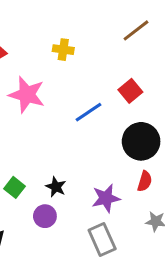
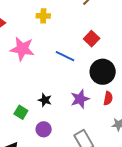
blue line: (88, 112) -> (65, 56), turned 66
black star: (56, 187) -> (45, 100), moved
purple star: (106, 198) -> (80, 99), moved

